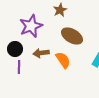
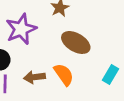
brown arrow: (41, 53) -> (34, 77), moved

